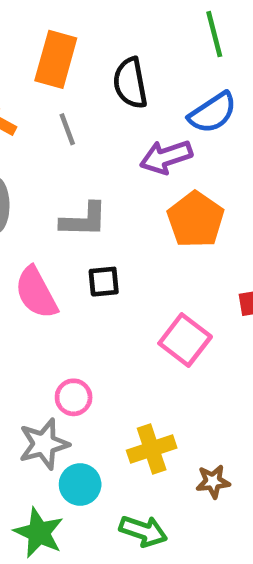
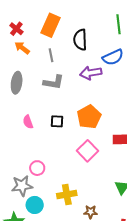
gray L-shape: (84, 220) -> (54, 82), moved
orange pentagon: (196, 220) -> (89, 117), moved
pink semicircle: (36, 293) -> (28, 122), size x0.6

